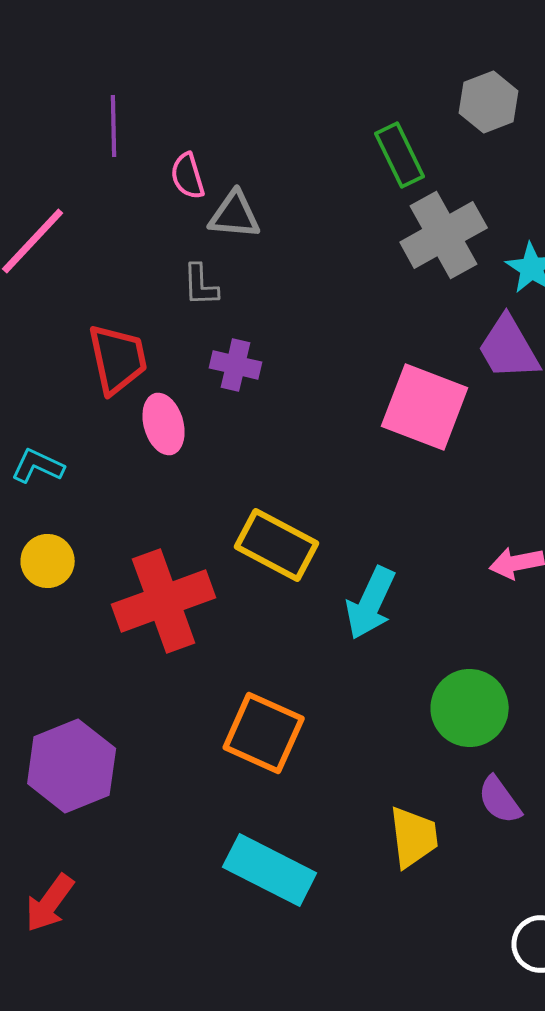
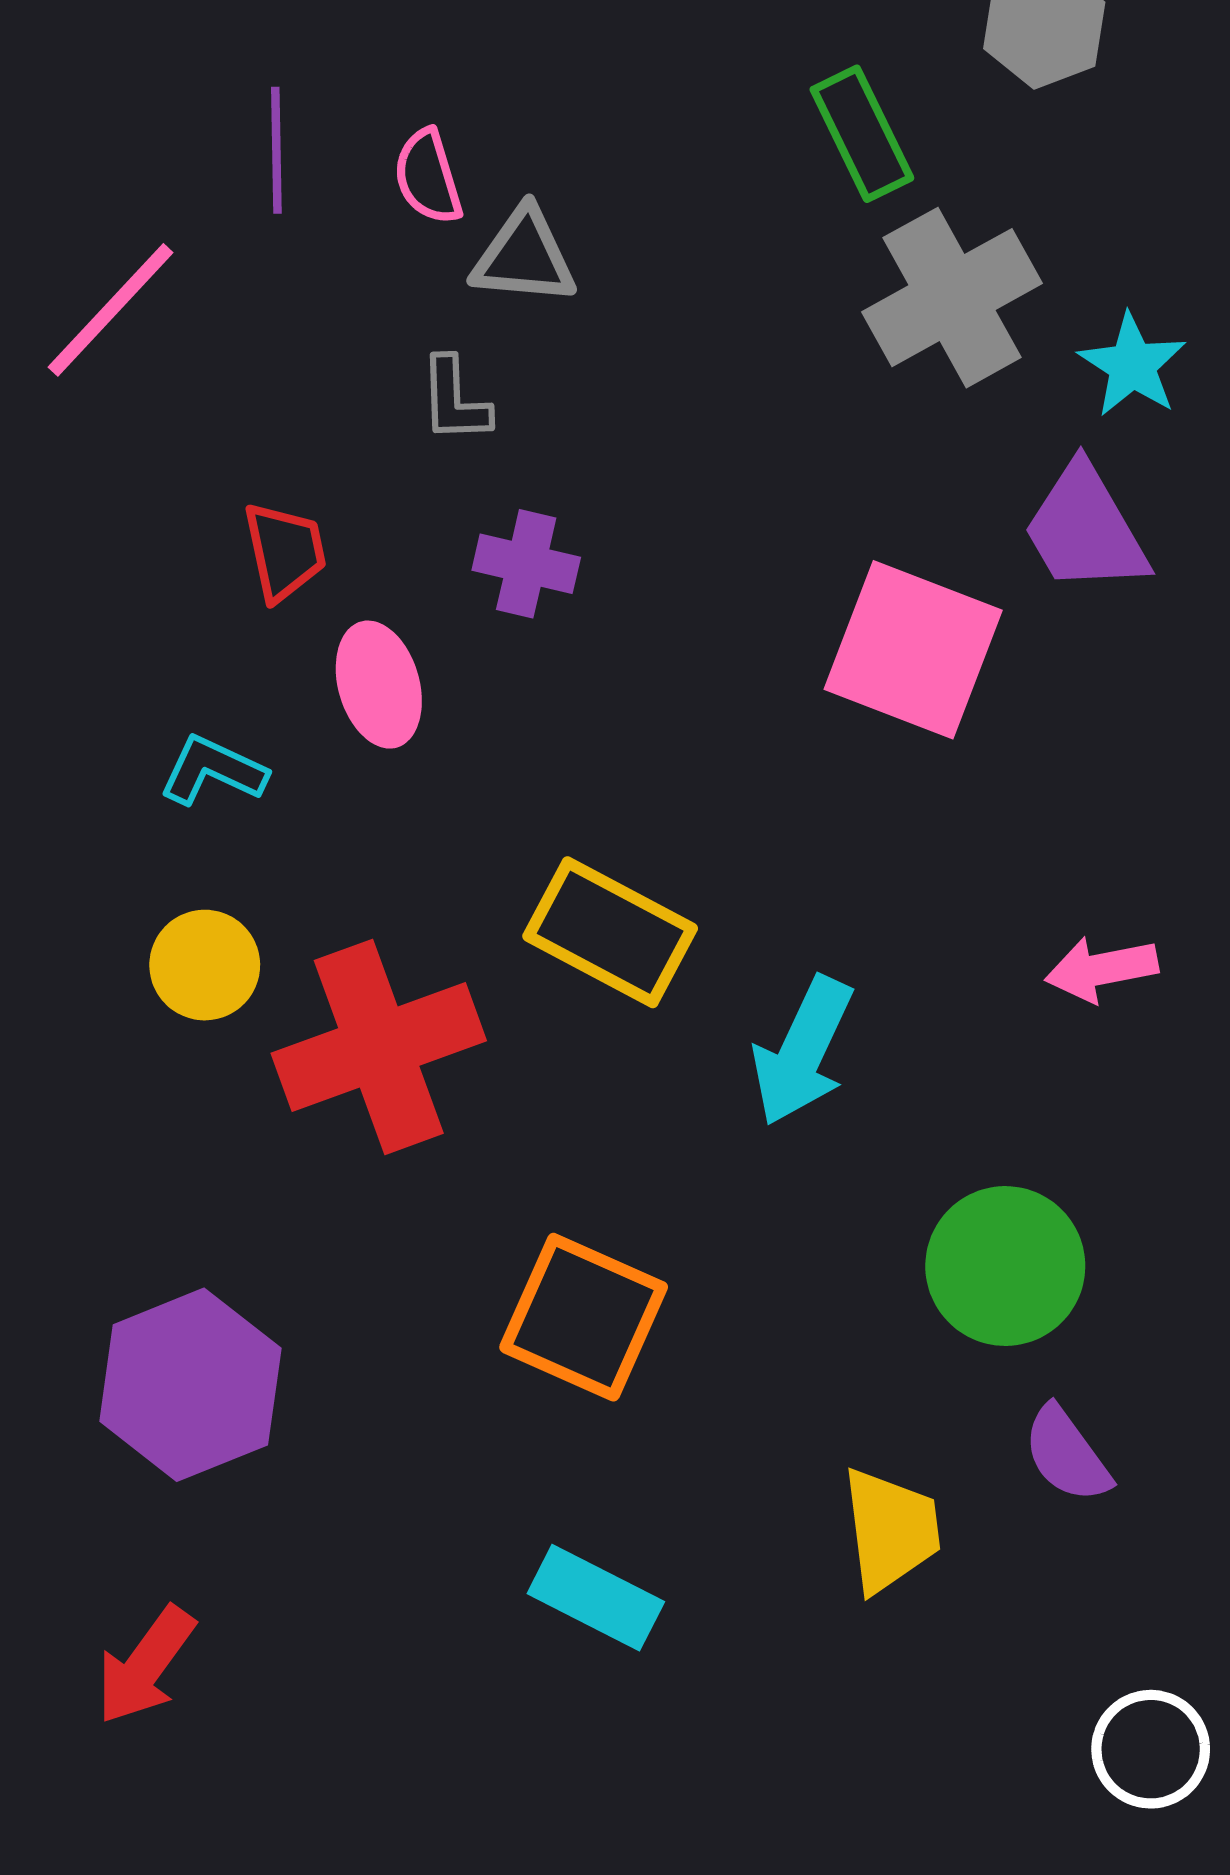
purple line: (114, 126) -> (276, 150), moved
red trapezoid: (118, 359) -> (285, 551), size x0.7
cyan L-shape: (38, 466) -> (213, 771), moved
yellow circle: (48, 561) -> (205, 965), moved
cyan rectangle: (270, 870) -> (596, 1598), size x0.7

